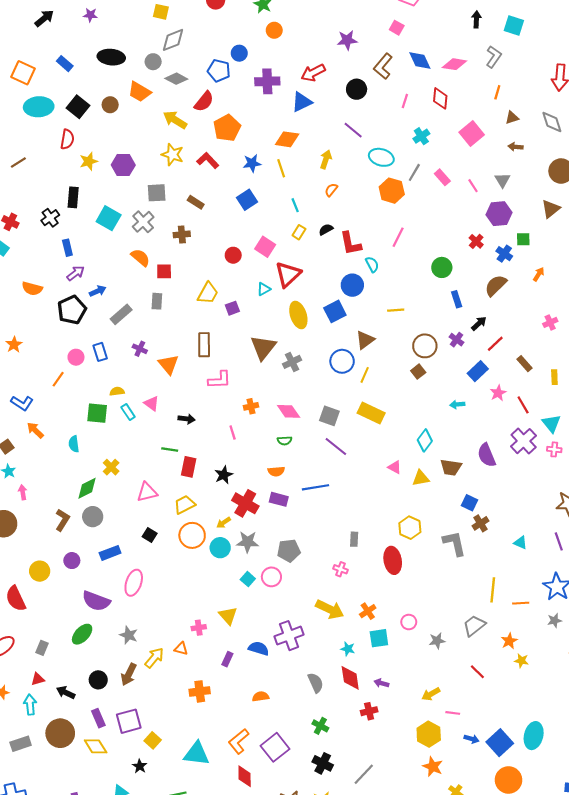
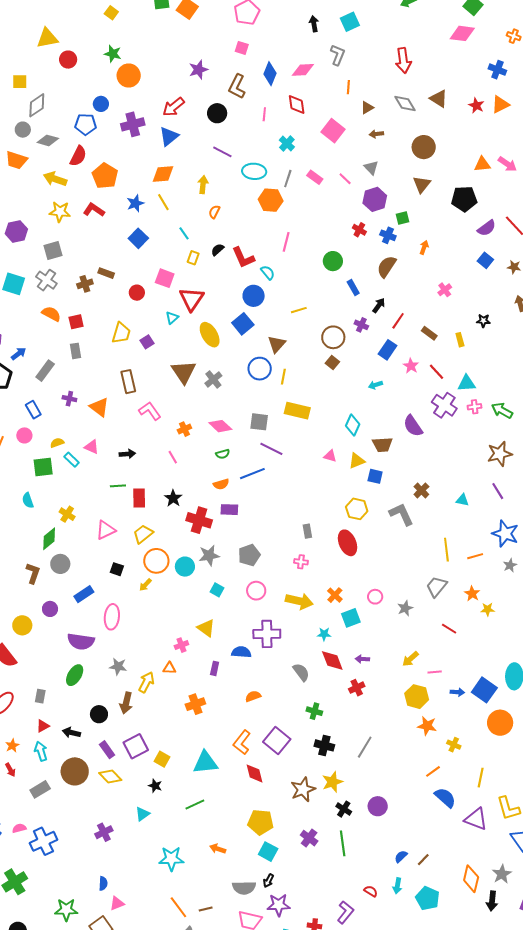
cyan square: (514, 25) -> (350, 22), turned -30
orange circle: (274, 30) -> (129, 76), size x1.5
blue diamond: (420, 61) -> (270, 74), turned 60
brown rectangle: (196, 202) -> (106, 273), moved
pink circle: (76, 357) -> (24, 435), moved
pink L-shape: (220, 380) -> (150, 411), turned -110
cyan triangle: (551, 424) -> (467, 383), turned -42
blue line: (315, 487) -> (252, 474), moved
blue square: (469, 503) -> (375, 476), moved
yellow arrow: (224, 523) -> (145, 585), moved
pink circle: (271, 577) -> (256, 591), moved
purple cross: (289, 636) -> (267, 634), turned 32

